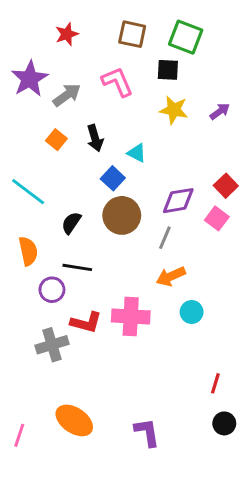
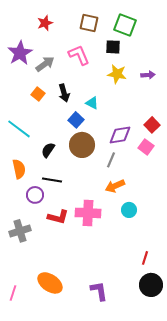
purple arrow: (220, 111) -> (148, 75), turned 32
gray cross: (52, 345) -> (20, 231), moved
black circle: (224, 423) -> (151, 285), size x1.5

